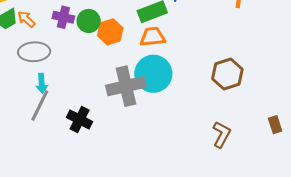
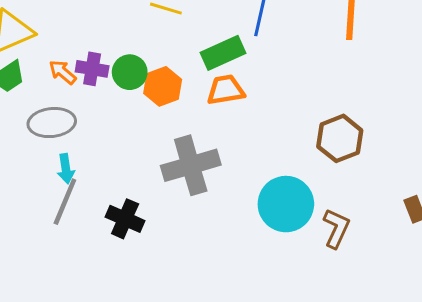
orange arrow: (26, 19) -> (63, 72), moved
cyan circle: (153, 74) -> (286, 204), moved

